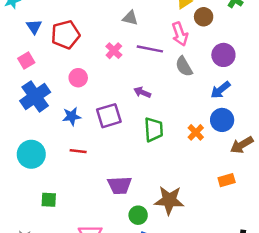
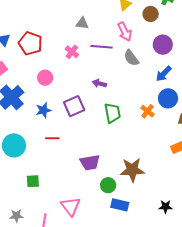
brown circle: (204, 17) -> (151, 14), moved
red pentagon: (65, 35) -> (30, 43), turned -30

